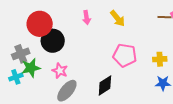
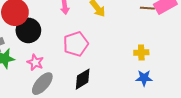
pink pentagon: (125, 55) -> (76, 44), moved, turned -30

